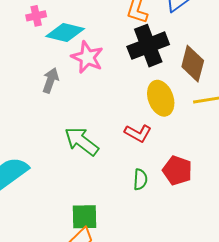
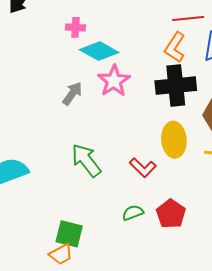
green semicircle: (140, 179) -> (133, 213), turned -130

